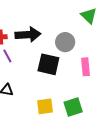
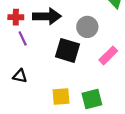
pink rectangle: (85, 67) -> (108, 55), turned 48

